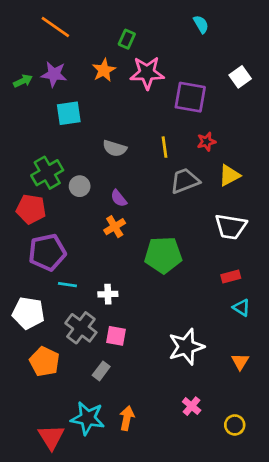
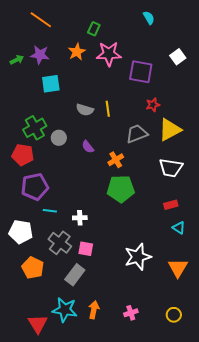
yellow line: (165, 147) -> (108, 109), moved
yellow triangle: (229, 175) -> (170, 130), size x1.4
orange cross: (115, 227) -> (116, 160), moved
orange triangle: (240, 362) -> (178, 268), size x1.5
gray rectangle: (101, 371) -> (75, 275), size x1.5
pink cross: (192, 406) -> (131, 313), moved, turned 32

